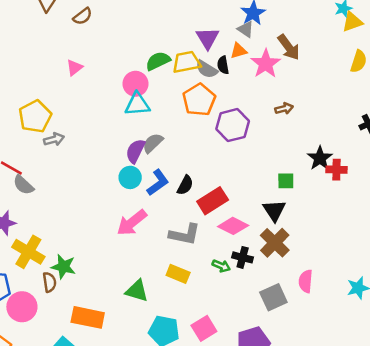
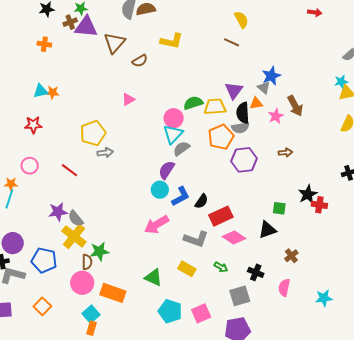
pink star: (266, 64) -> (276, 116), size x0.7
black semicircle: (223, 65) -> (243, 113), size x1.5
gray semicircle: (207, 69) -> (240, 128), moved, turned -48
cyan triangle: (137, 104) -> (173, 134), turned -50
gray semicircle: (153, 143) -> (181, 148), moved
gray semicircle: (23, 185) -> (76, 218), moved
black triangle: (274, 210) -> (267, 230), turned 36
brown cross: (275, 243) -> (291, 256), moved, size x0.6
black cross: (243, 257) -> (256, 272), moved
green star: (63, 267) -> (99, 251), turned -30
gray square: (273, 297) -> (240, 296), moved
pink circle: (22, 307) -> (82, 283), moved

